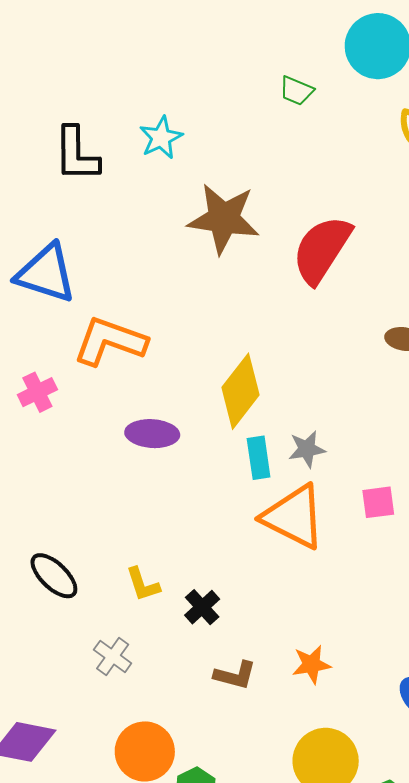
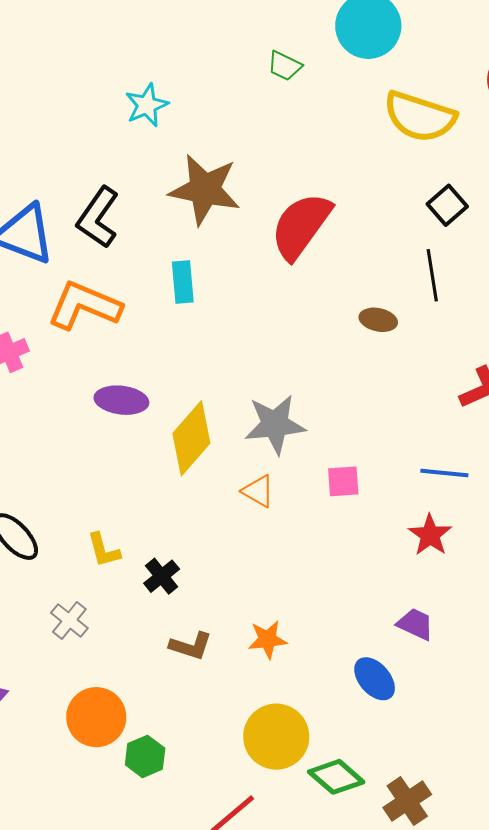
black L-shape: (76, 154) -> (98, 217), moved, turned 32
yellow diamond: (241, 391) -> (191, 438), moved
gray star: (307, 449) -> (275, 424), size x1.6
cyan rectangle: (259, 458) -> (183, 282), moved
orange triangle: (294, 517) -> (258, 491), size x0.5

